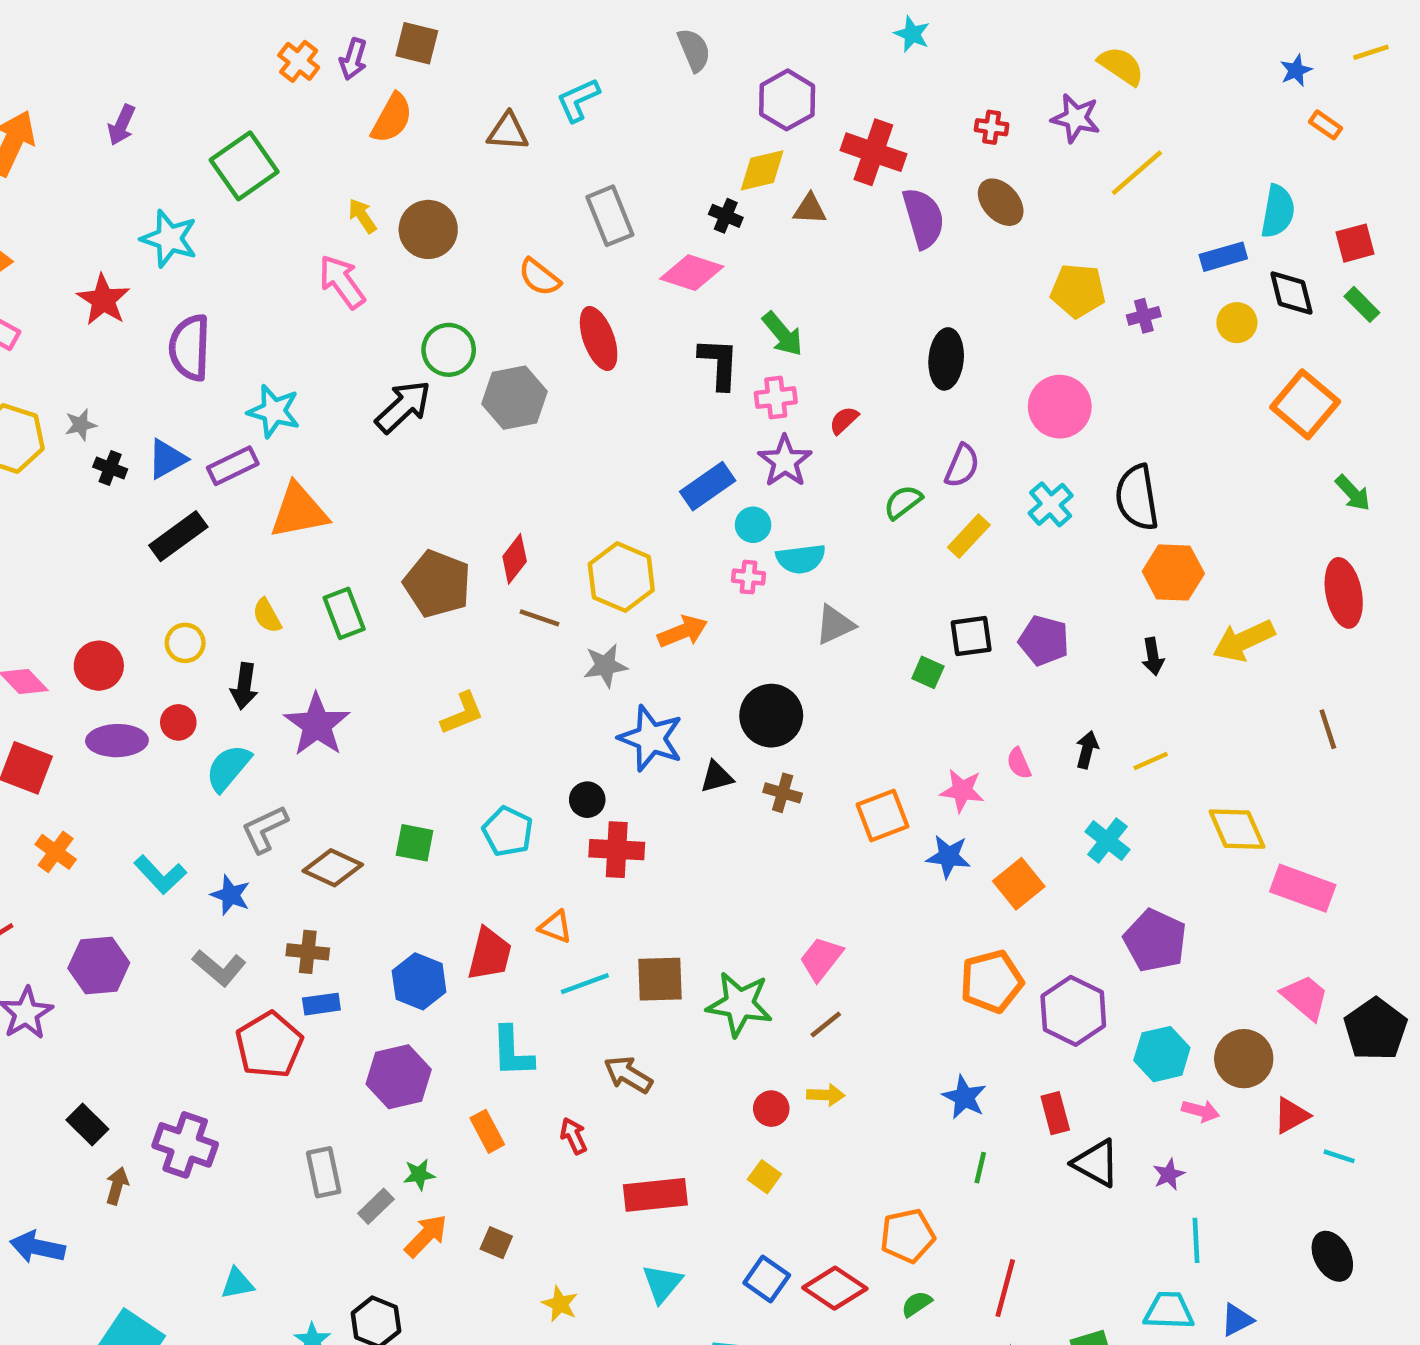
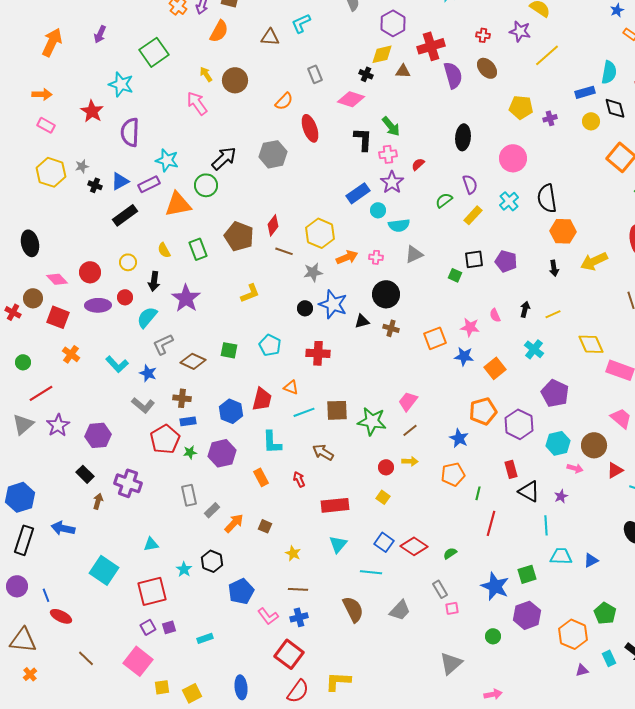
red cross: (873, 152) -> (431, 46), turned -36
gray rectangle: (610, 216) -> (315, 74), size x0.7
orange semicircle: (540, 277) -> (284, 101), turned -84
green circle: (449, 350) -> (206, 185), moved
purple semicircle: (962, 466) -> (470, 184), turned -42
pink cross: (749, 577) -> (376, 257), moved
black circle: (587, 800) -> (305, 308), moved
purple hexagon: (99, 965) -> (98, 435), moved
blue star: (964, 1097) -> (459, 438), moved
green star: (419, 1174) -> (190, 452), moved
orange pentagon: (908, 1236) -> (453, 474), moved
cyan line: (1196, 1240) -> (546, 525), moved
red line: (1005, 1288) -> (491, 523), moved

